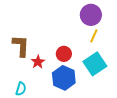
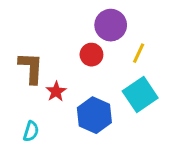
purple circle: (91, 15) -> (111, 25), moved
red circle: (64, 54) -> (91, 55), moved

